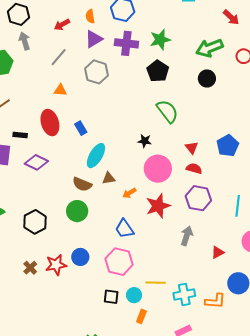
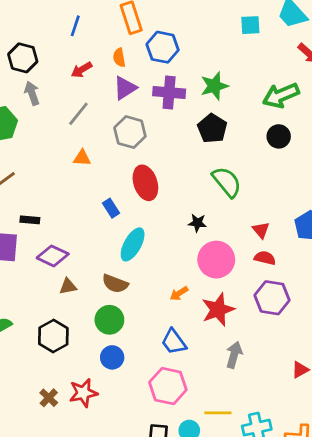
red ellipse: (50, 123) -> (145, 183), moved
brown triangle: (109, 178) -> (68, 286), moved
gray arrow: (187, 236) -> (234, 355), moved
blue circle: (80, 257) -> (112, 357), moved

